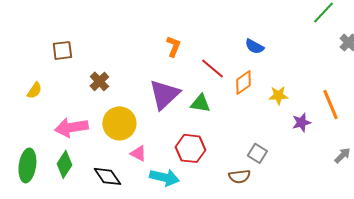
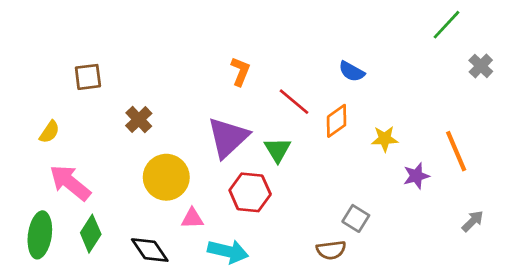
green triangle: (200, 103) -> (278, 150), turned 50
pink arrow: (71, 127) -> (70, 183), moved, turned 48
red hexagon: (190, 148) -> (250, 192), moved
pink triangle: (138, 153) -> (192, 218), turned -30

